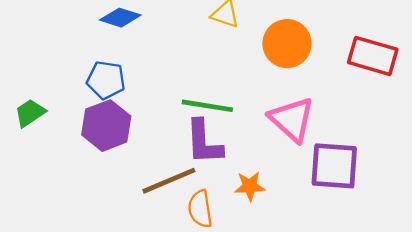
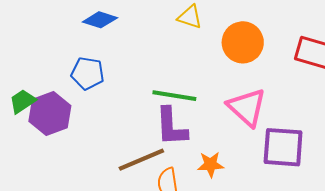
purple hexagon: (106, 126) -> (50, 113), moved

